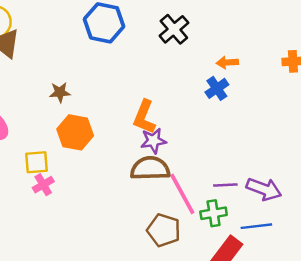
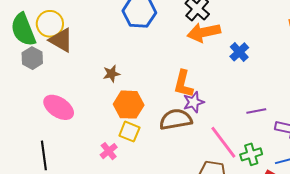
orange arrow: (227, 62) -> (204, 32), moved, size x1.8
yellow square: (36, 162) -> (129, 132), moved, turned 35
brown semicircle: (150, 168) -> (176, 119), moved
purple line: (225, 185) -> (256, 111), moved

